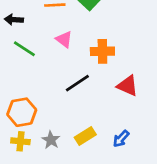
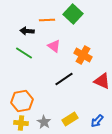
black arrow: (14, 20) -> (27, 31), moved
orange cross: (102, 51) -> (83, 55), turned 30

